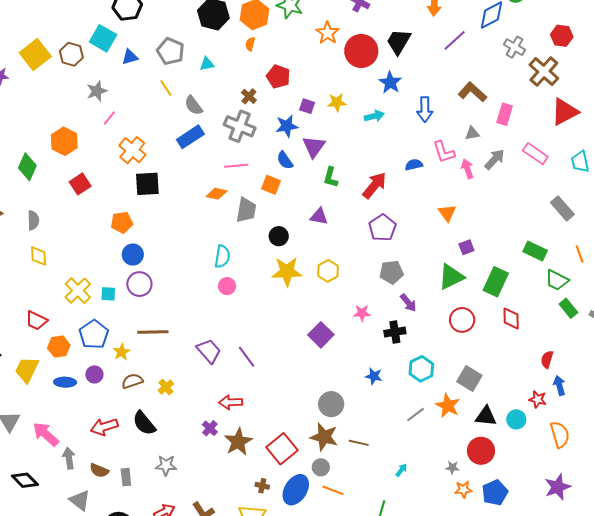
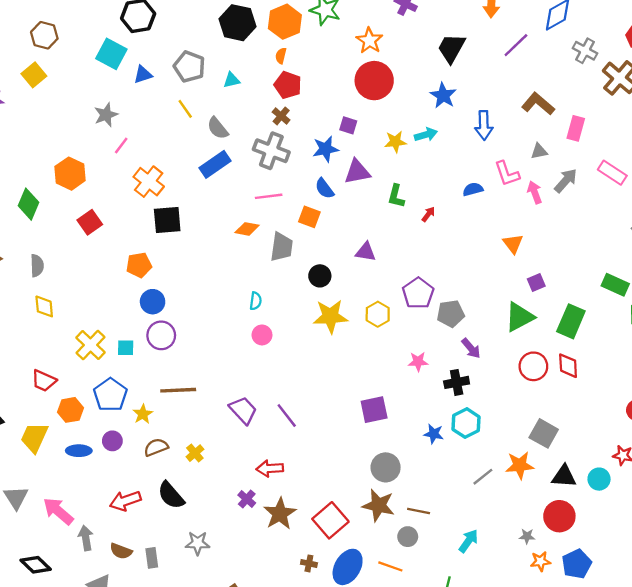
red circle: (361, 51) -> (374, 81), moved
brown hexagon: (71, 54) -> (44, 35), moved
yellow square: (35, 55) -> (34, 75), size x0.7
red pentagon: (278, 77) -> (288, 85), moved
yellow star: (337, 102) -> (395, 142), moved
purple triangle: (314, 147) -> (357, 172), turned 45
green L-shape: (331, 177) -> (396, 196), moved
red arrow: (374, 185) -> (428, 214), size x0.5
purple pentagon: (382, 228) -> (418, 293), moved
cyan semicircle: (222, 256) -> (256, 301), size x0.7
red diamond: (511, 318) -> (568, 366), moved
purple square: (321, 335) -> (374, 410), moved, turned 35
cyan hexagon: (421, 369) -> (466, 423), moved
orange star: (448, 406) -> (520, 465), turned -30
gray circle: (321, 467) -> (408, 537), moved
cyan arrow: (401, 470) -> (468, 541), size x1.5

